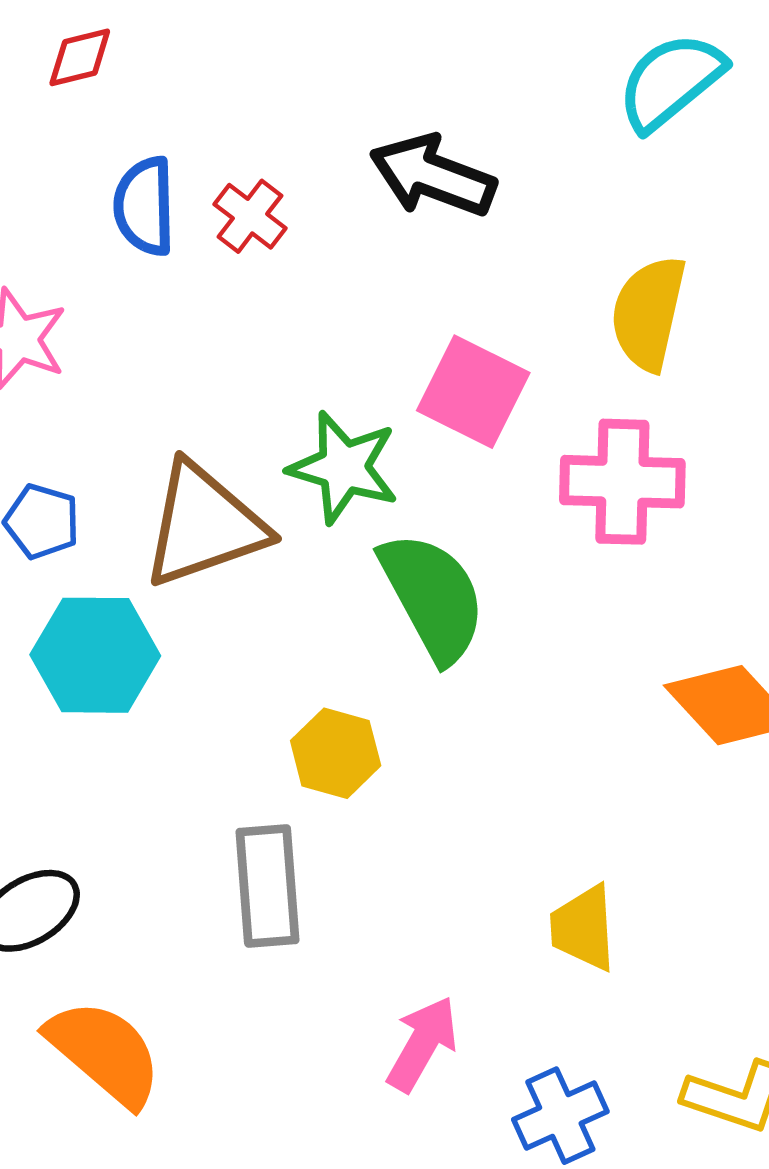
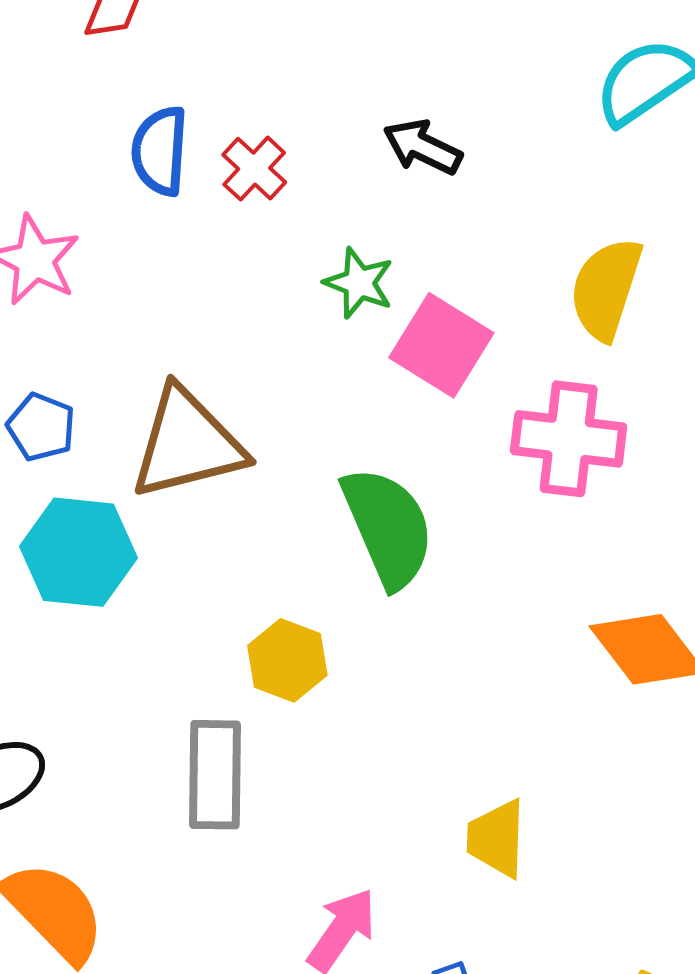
black arrow: (433, 176) -> (422, 147), size x0.7
green star: (344, 467) -> (359, 283), moved, size x0.7

